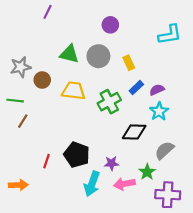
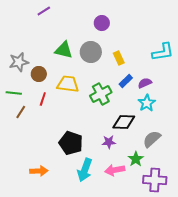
purple line: (48, 12) -> (44, 11), turned 32
cyan L-shape: (170, 35) -> (163, 52), moved
red line: (47, 161) -> (43, 99), moved
purple star: (111, 163) -> (109, 142), moved
orange arrow: (18, 185) -> (39, 171), moved

